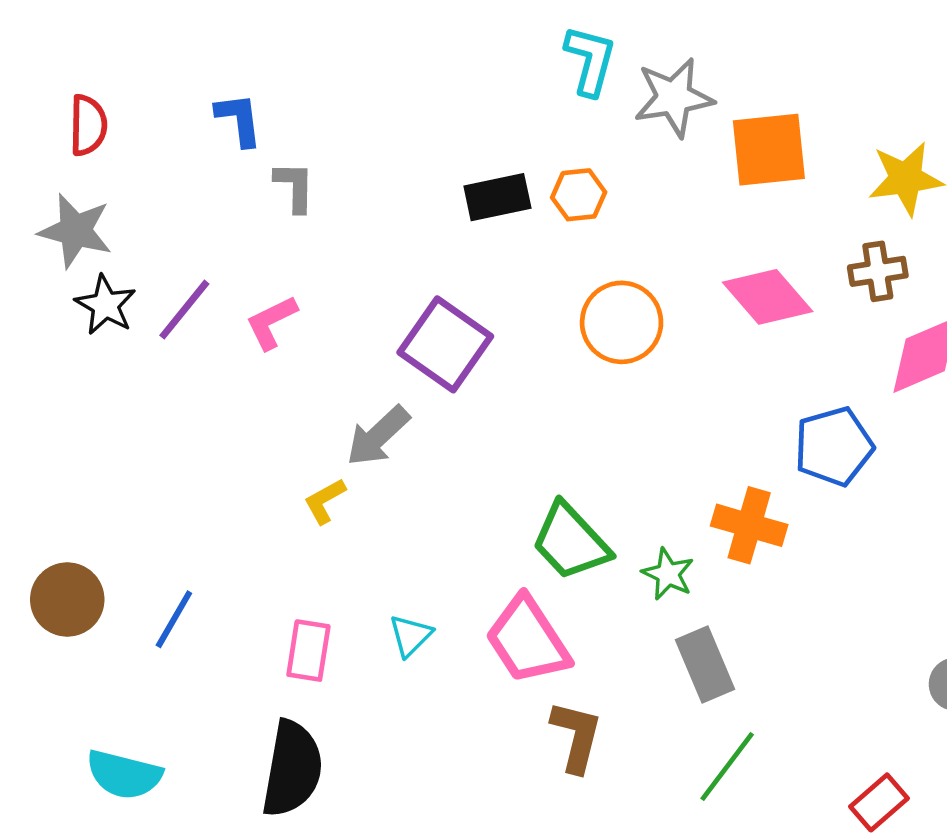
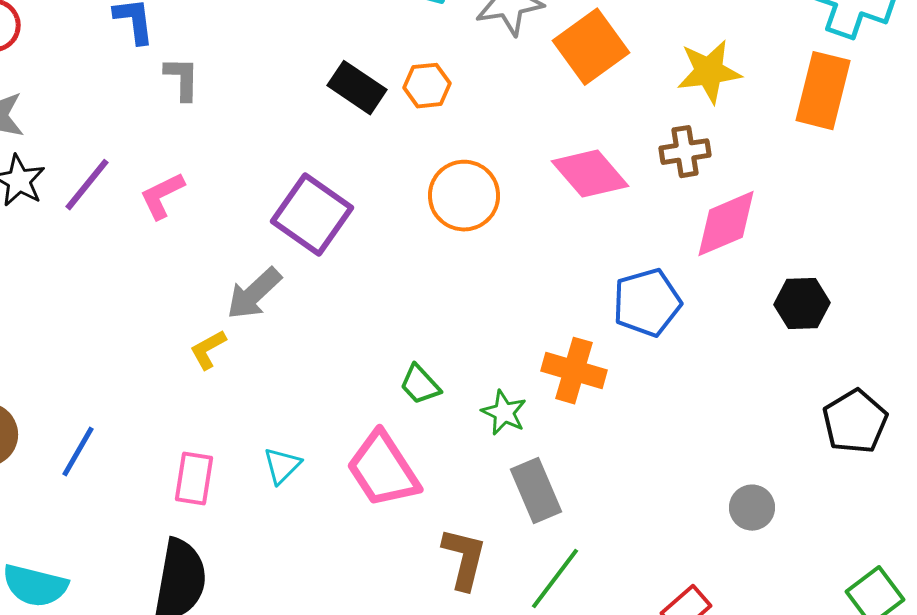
orange square: (769, 150) -> (591, 47), turned -30
black rectangle: (497, 197) -> (357, 88), turned 46
green trapezoid: (571, 542) -> (420, 385), size x0.6
brown L-shape: (576, 736) -> (464, 559), moved

